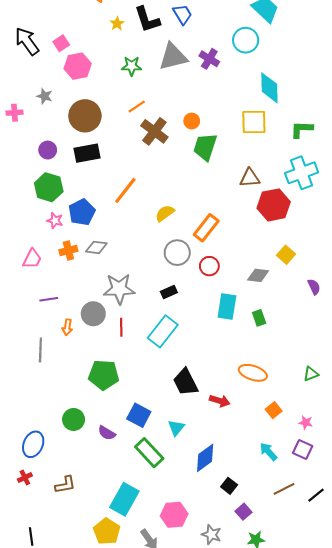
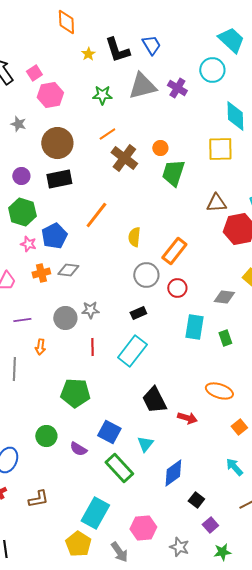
yellow semicircle: (165, 213) -> (134, 237), turned -48
gray star: (119, 289) -> (90, 310), size x0.6
gray circle: (93, 314) -> (65, 318), moved

